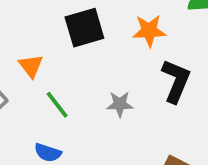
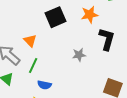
green line: (57, 105) -> (33, 65), moved, turned 70

